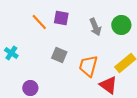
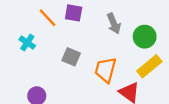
green circle: (121, 25) -> (145, 37), moved
cyan cross: (11, 53) -> (27, 43), moved

